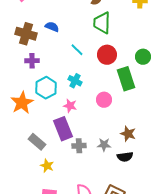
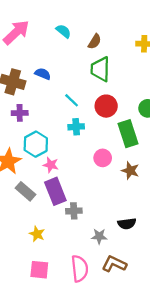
cyan cross: (75, 81) -> (76, 127), moved, turned -32
pink star: (70, 106) -> (51, 165), moved
brown star: (128, 134) -> (130, 171), moved
gray rectangle: (37, 142) -> (25, 191), moved
gray star: (104, 145) -> (99, 236), moved

